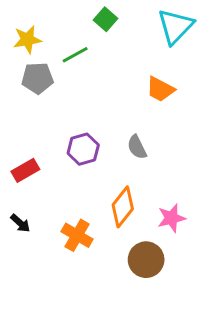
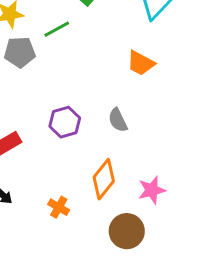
orange cross: (77, 235) -> (59, 207), size x0.7

